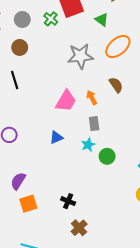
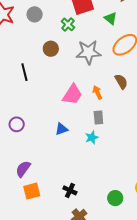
green cross: (51, 19) -> (68, 24), moved
brown circle: (20, 47) -> (51, 49), moved
green circle: (107, 156) -> (115, 198), moved

